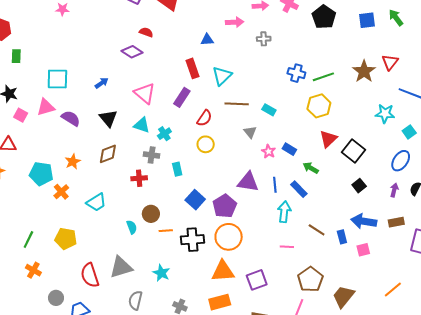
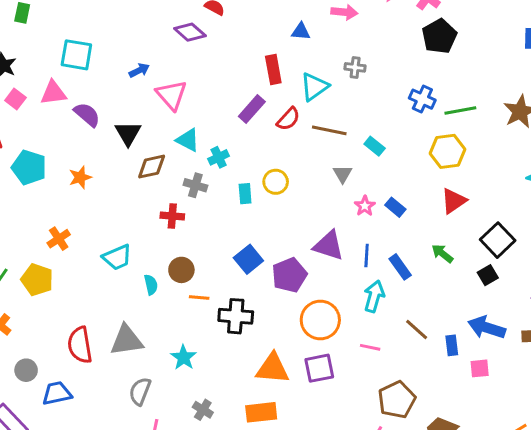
black pentagon: (324, 17) -> (439, 36), moved
gray cross: (264, 39) -> (355, 67), moved
pink triangle: (145, 93) -> (171, 95), moved
black triangle: (108, 118) -> (128, 133), moved
red semicircle: (204, 118) -> (288, 119), moved
black square: (354, 151) -> (498, 240), moved
brown diamond: (108, 154) -> (152, 167), moved
green arrow: (311, 168) -> (442, 254), moved
cyan rectangle: (177, 169) -> (245, 194), moved
cyan pentagon: (41, 174) -> (29, 167), moved
orange cross: (61, 192) -> (59, 239), moved
cyan trapezoid: (96, 202) -> (117, 257), moved
orange circle: (229, 237) -> (320, 320), moved
yellow pentagon: (66, 239) -> (37, 280), moved
purple square: (257, 280) -> (319, 368), moved

